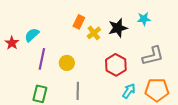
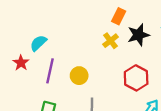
orange rectangle: (79, 22) -> (119, 16), moved
red star: (12, 43) -> (21, 63), moved

